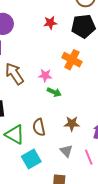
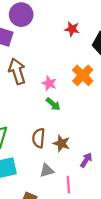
brown semicircle: (39, 127) -> (39, 138), moved
gray triangle: (66, 151) -> (47, 171), turned 40

